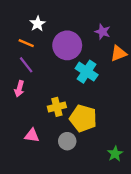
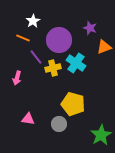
purple line: (26, 65) -> (36, 57), moved
yellow cross: (57, 107) -> (53, 68), moved
green star: (115, 154) -> (101, 135), size x1.5

